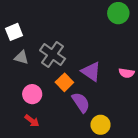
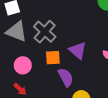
gray triangle: (21, 57) -> (17, 31), size x1.6
orange square: (64, 82) -> (53, 58), turned 35

